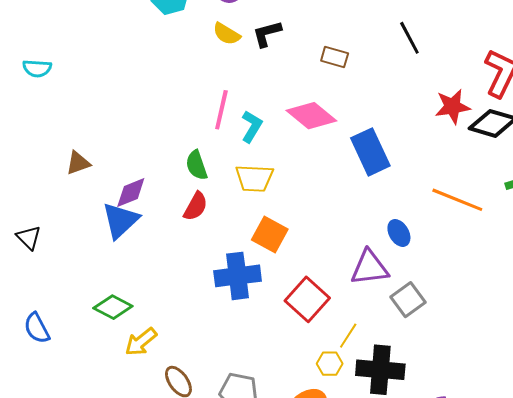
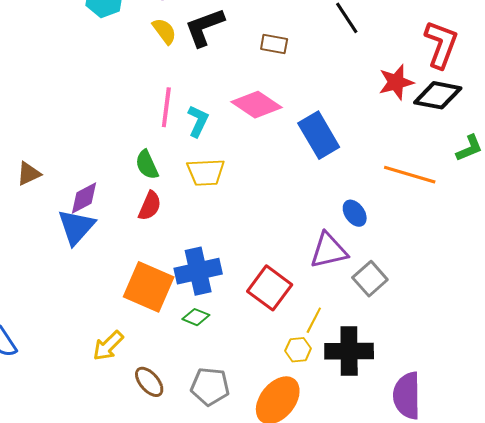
yellow semicircle: (227, 34) -> (164, 31), turned -152
black L-shape: (267, 34) -> (204, 27), size x1.4
orange square: (270, 234) -> (149, 287), moved, size x1.4
green diamond: (113, 307) -> (196, 317), moved, size x0.7

